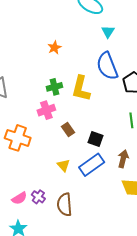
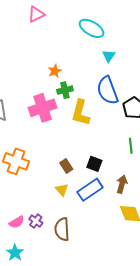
green cross: (54, 87) -> (65, 90), moved
pink cross: (46, 110) -> (43, 108), moved, size x1.5
brown rectangle: (68, 130) -> (66, 166), moved

